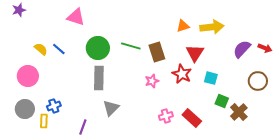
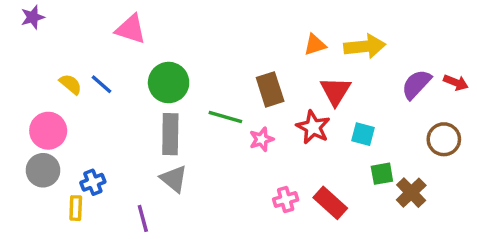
green line: (131, 46) -> (225, 117), moved
green square: (222, 101) -> (382, 174), turned -32
gray triangle: (111, 108) -> (174, 179), moved, turned -36
gray circle: (25, 109) -> (43, 170), moved
purple line: (83, 127) -> (143, 218), turned -35

